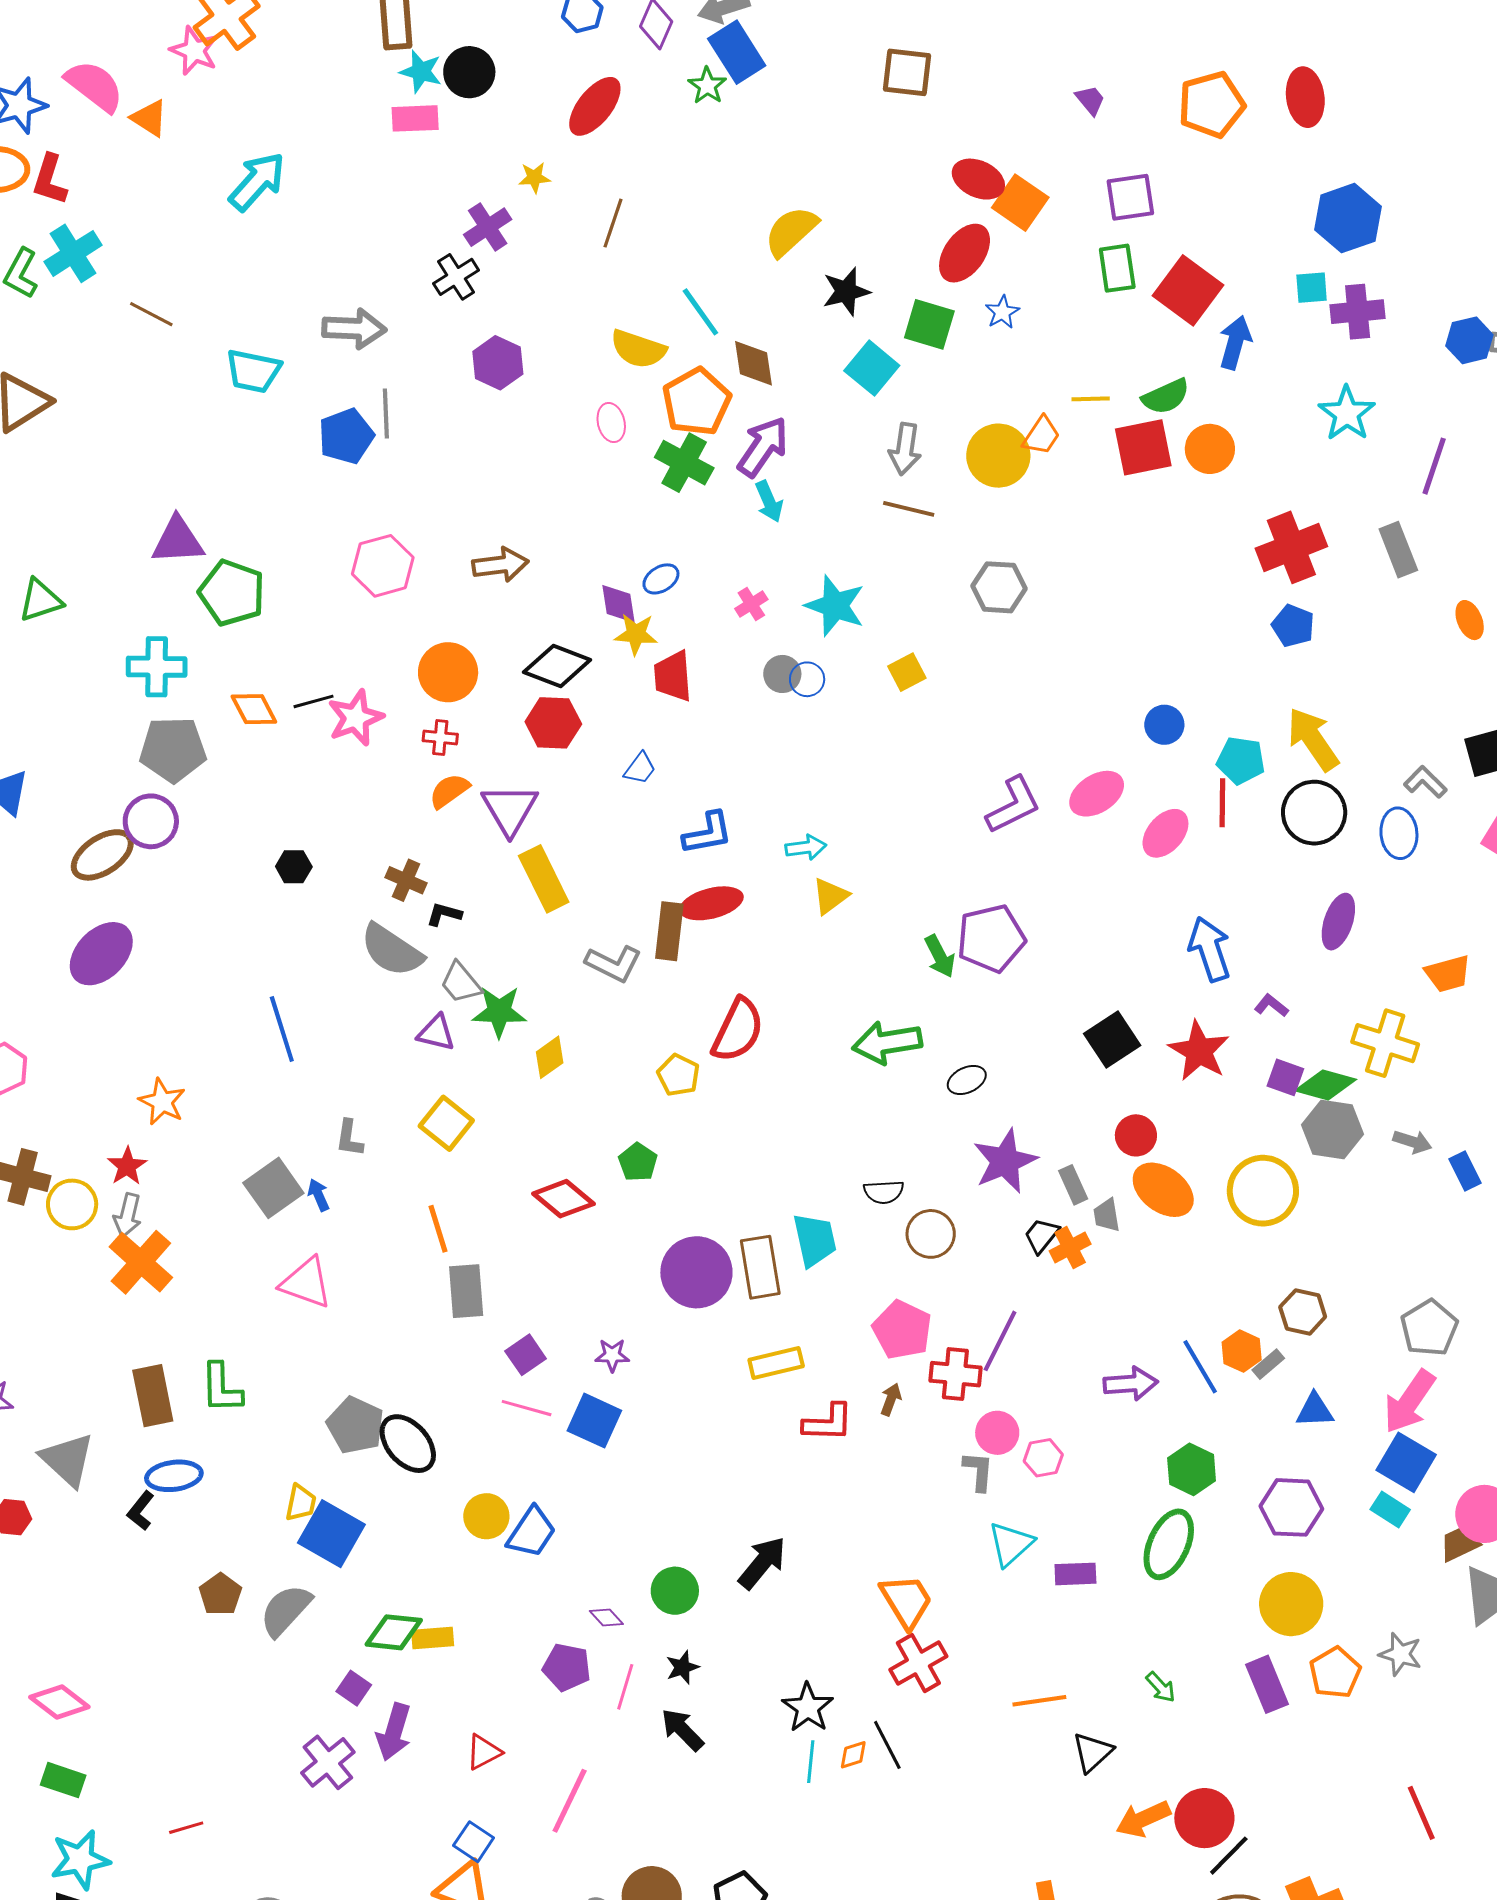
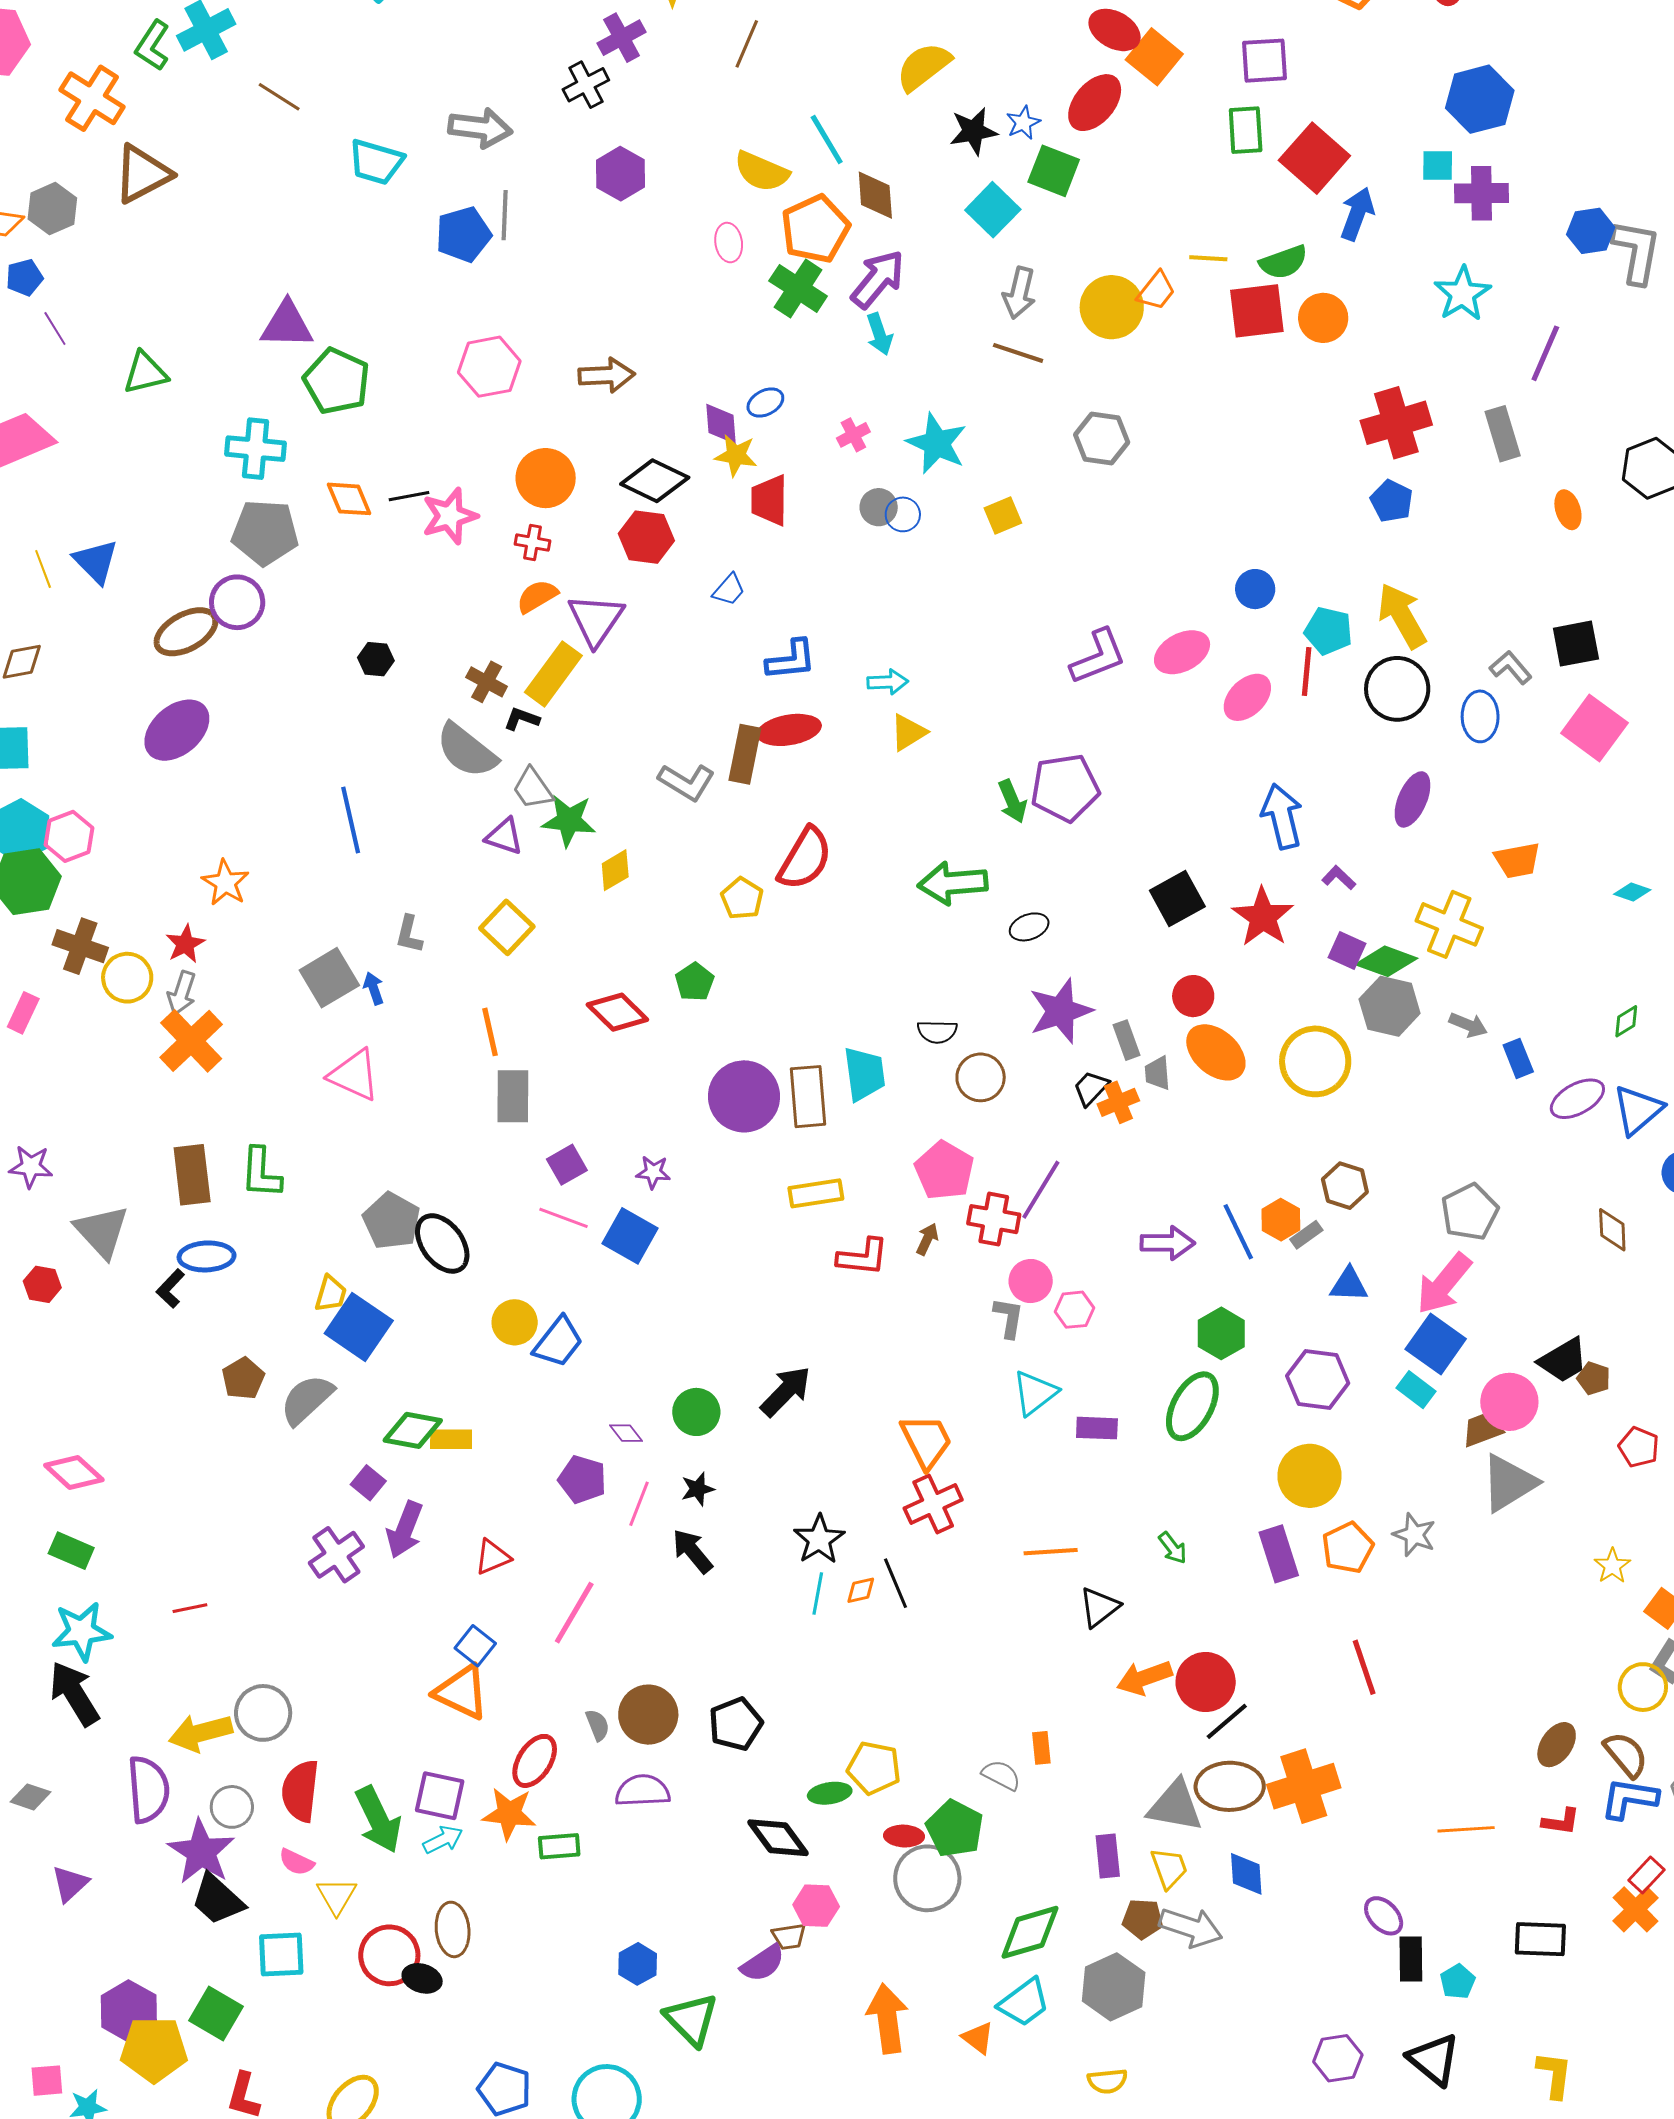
blue star: (1002, 312) -> (1023, 123), moved
yellow rectangle: (544, 879) -> (553, 674), moved, turned 58
red line: (1421, 1813) -> (1364, 1667), moved

